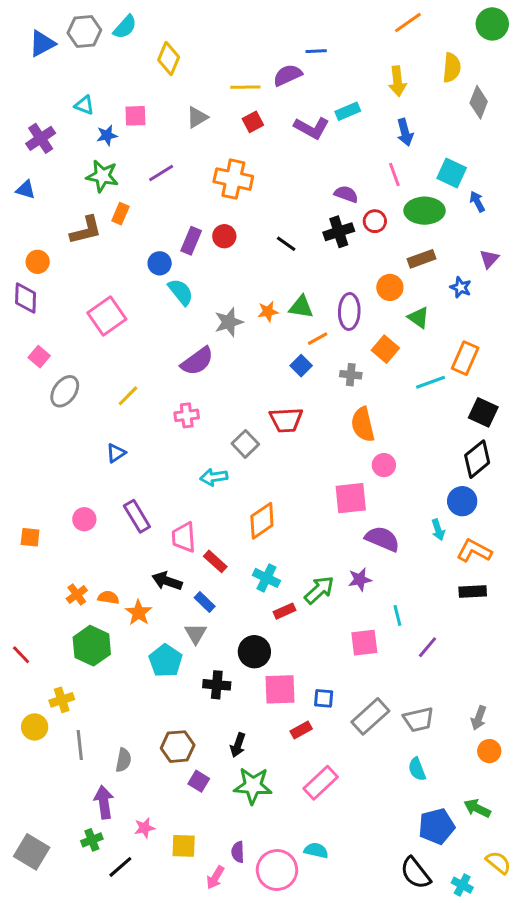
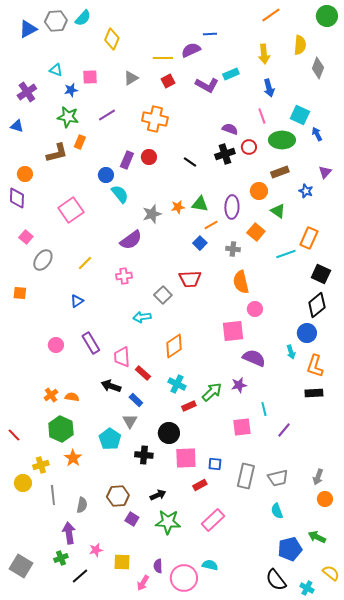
orange square: (30, 537) -> (20, 293), moved
orange L-shape: (474, 551) -> (315, 366), turned -100
orange star: (138, 613) -> (73, 458), moved
gray rectangle: (370, 716) -> (246, 476), turned -35
black arrow: (238, 745) -> (158, 495), turned -133

